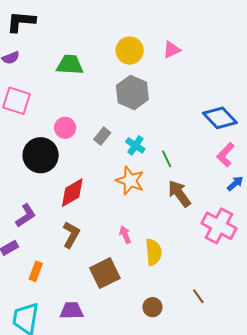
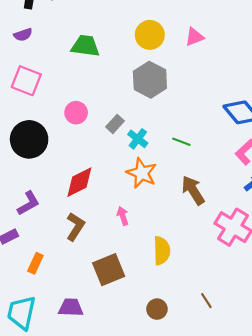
cyan cross: (135, 145) -> (138, 139), moved
black circle: (41, 155) -> (29, 139), moved
green line: (167, 159) -> (181, 142), moved, turned -48
pink arrow: (125, 235) -> (123, 216), moved

